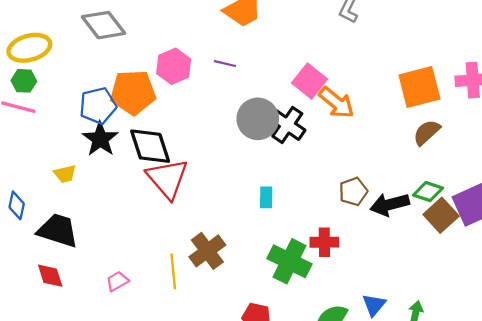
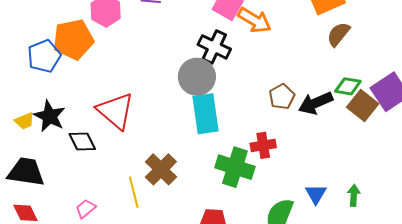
gray circle: (258, 119) -> (197, 77), moved
black star: (100, 139) -> (50, 116), moved
black diamond: (150, 146) -> (82, 142), moved, size x0.7
cyan rectangle: (266, 197) -> (206, 114), size x2.0

